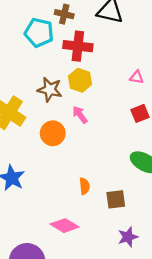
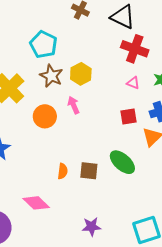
cyan pentagon: (39, 33) -> (43, 45), moved
red cross: (78, 46) -> (135, 49), moved
brown square: (116, 199) -> (89, 171), moved

